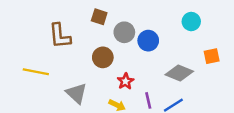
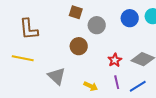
brown L-shape: (60, 36) -> (29, 29), moved
blue circle: (148, 41) -> (130, 18), moved
red star: (126, 81) -> (115, 60), moved

